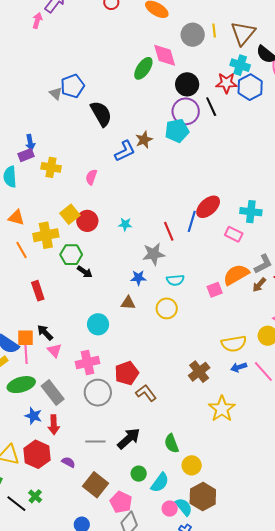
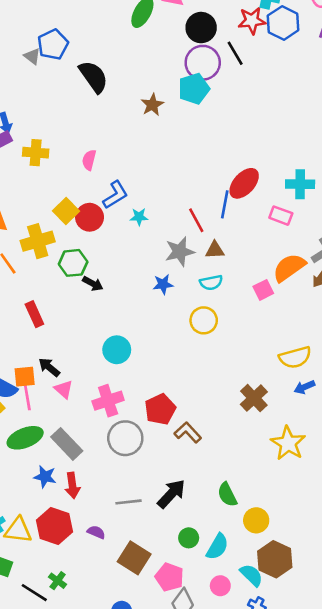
blue L-shape: (125, 151) -> (115, 195), moved
brown triangle: (128, 303) -> (215, 250), moved
pink circle: (170, 509) -> (220, 586), moved

